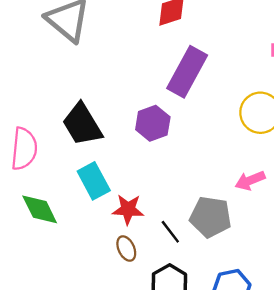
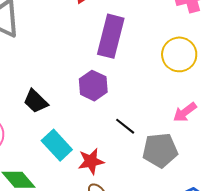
black trapezoid: (82, 124) -> (36, 101), size x0.7
black line: (170, 232) -> (125, 126), moved

